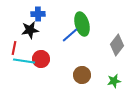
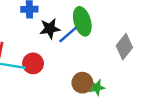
black star: (30, 30) -> (50, 29), moved
green star: (114, 81) -> (97, 87), moved

